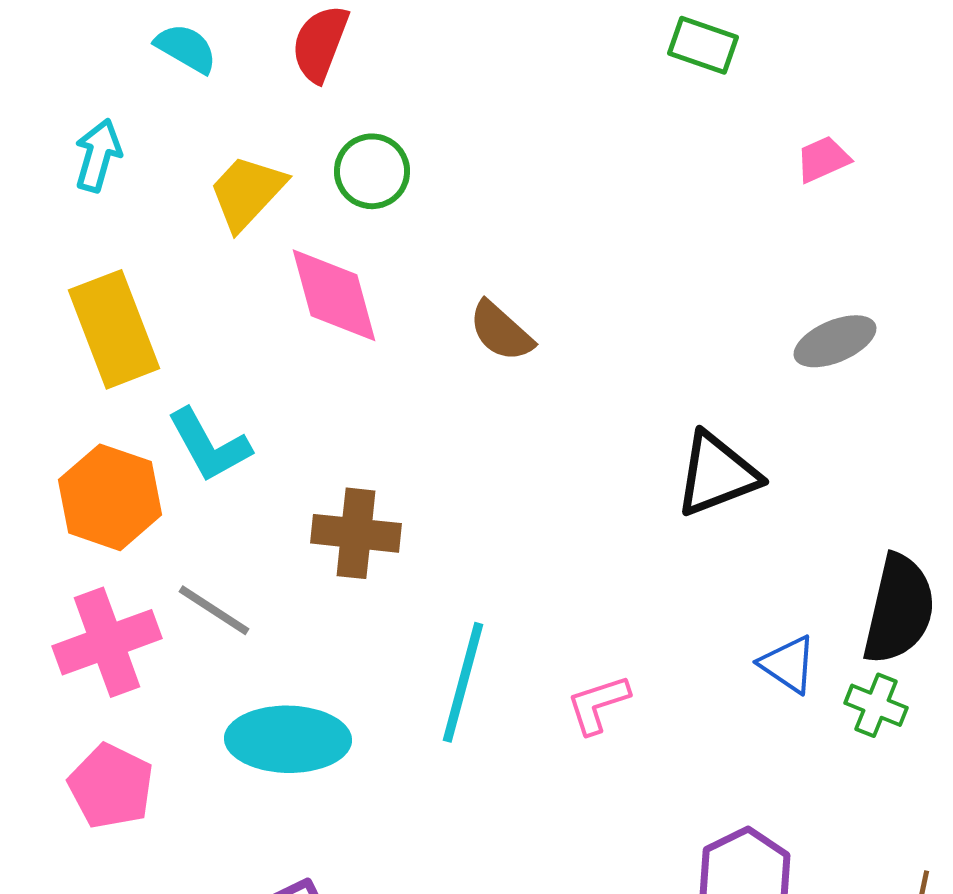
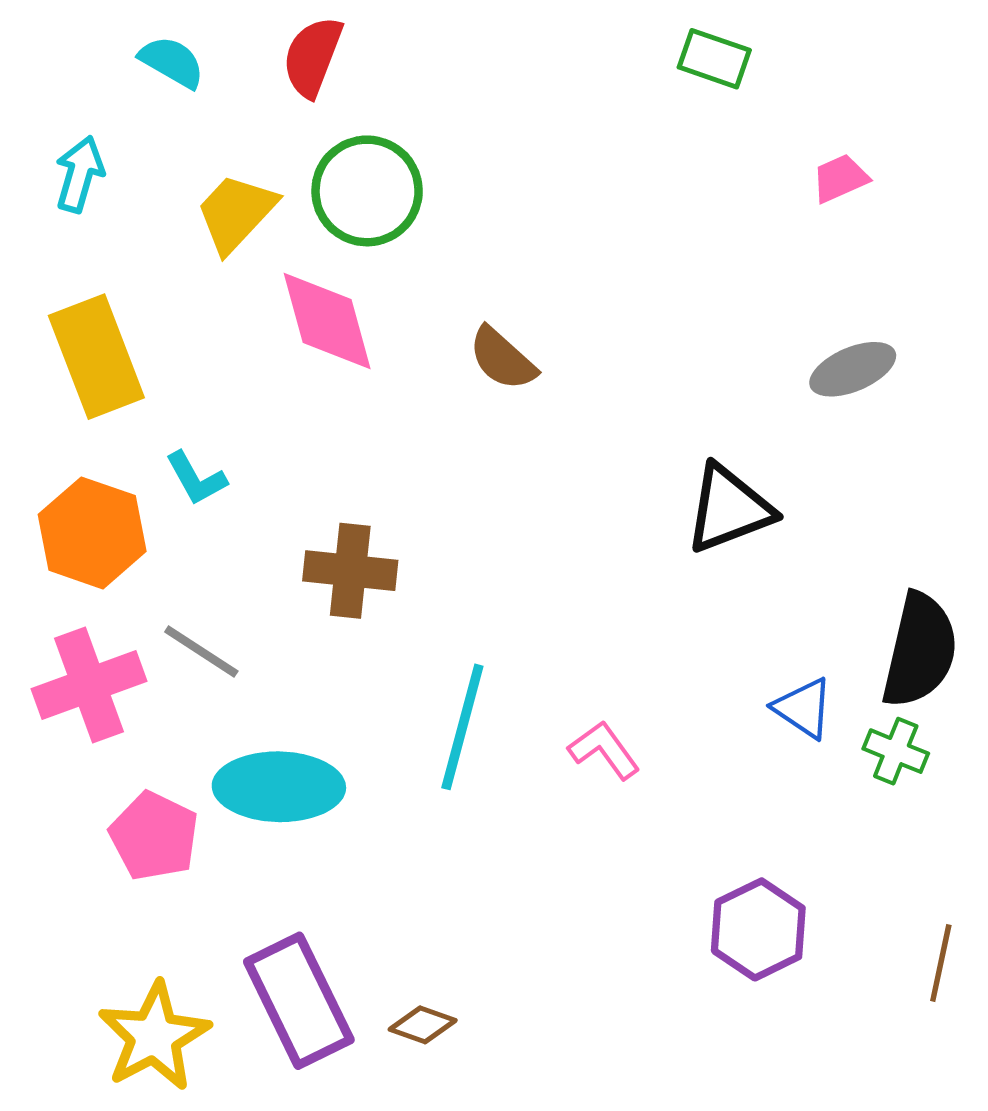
green circle: (372, 171) -> (367, 191), size x1.4
cyan L-shape: (209, 445) -> (196, 478), size x0.7
pink L-shape: (598, 704) -> (604, 750), turned 72
pink pentagon: (111, 786) -> (154, 836), moved

